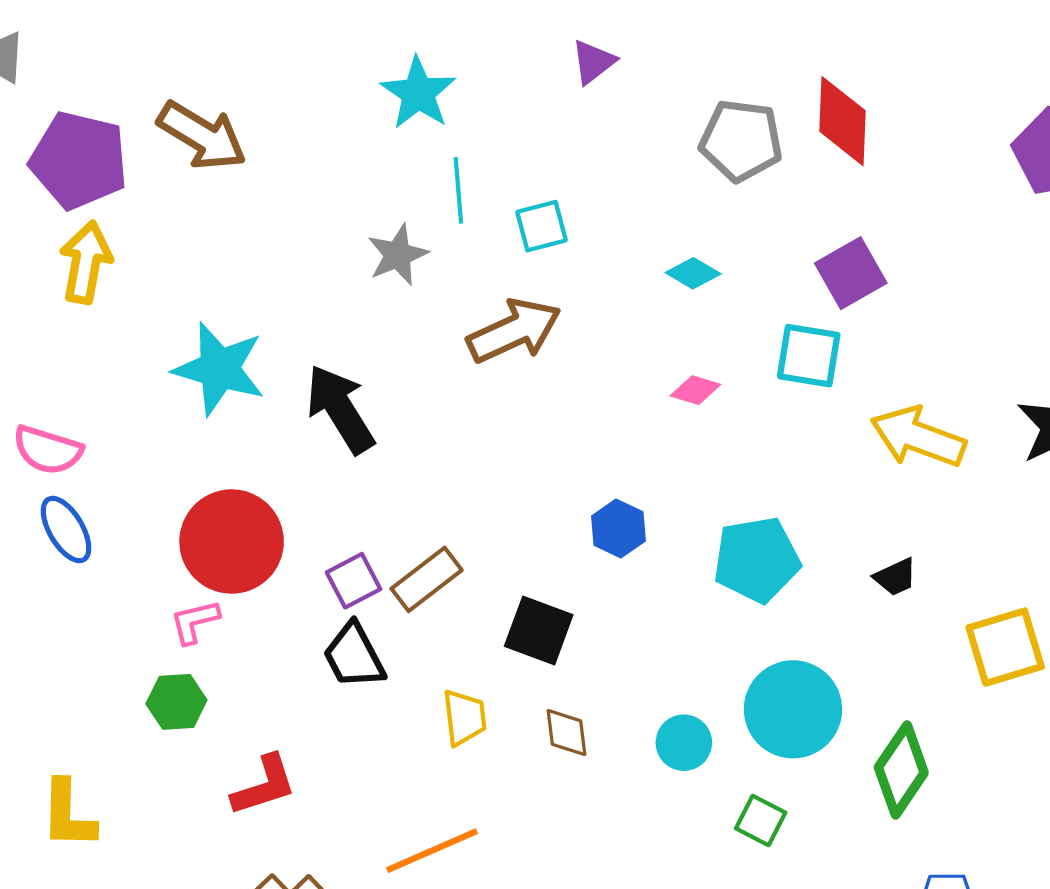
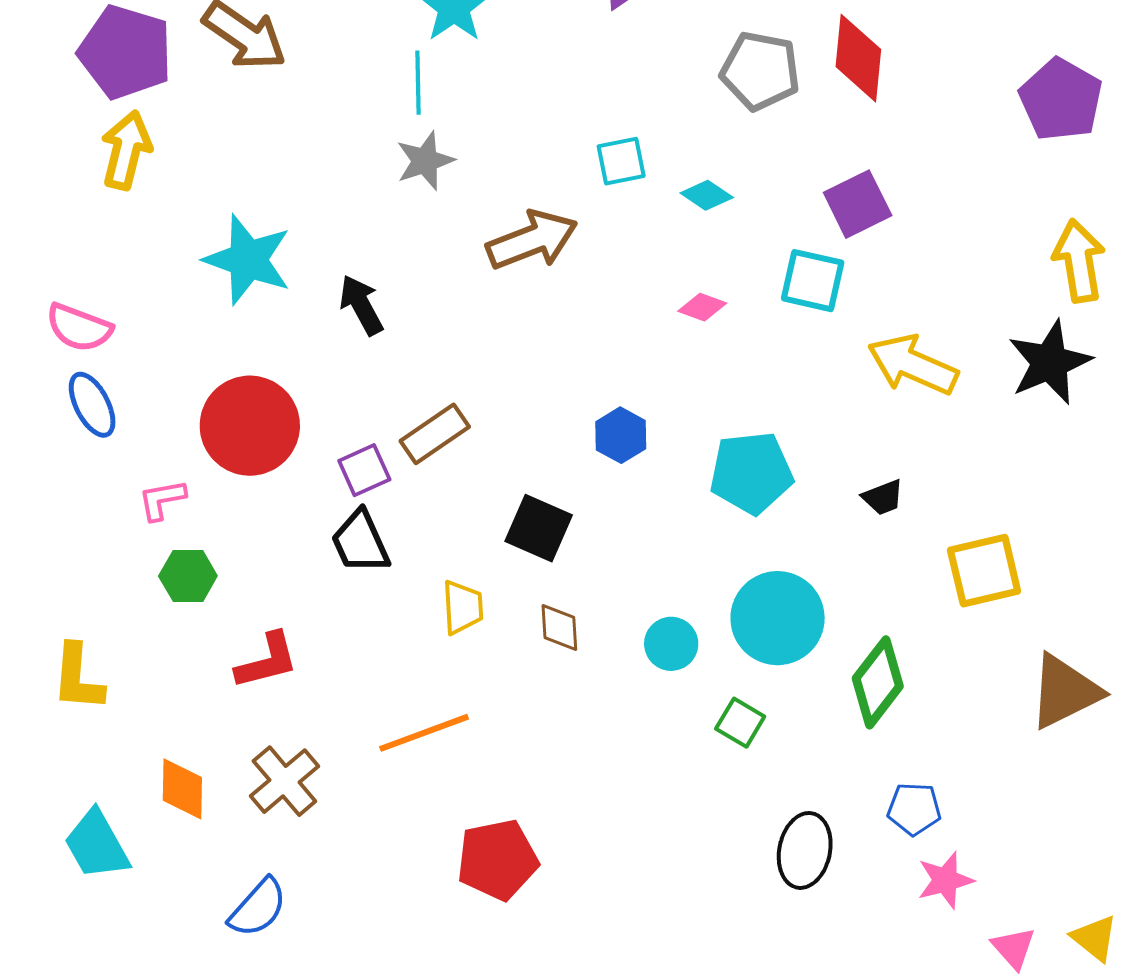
cyan line: (458, 190) -> (418, 83), moved
cyan square: (542, 226) -> (621, 161), moved
black arrow: (340, 409) -> (361, 305), size x0.7
brown rectangle: (427, 579) -> (435, 434), moved
pink L-shape: (195, 622) -> (162, 500), moved

